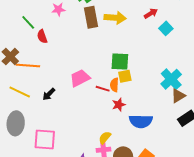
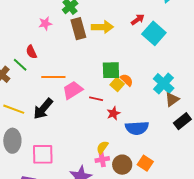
green line: (28, 22) -> (20, 65), moved
cyan square: (166, 28) -> (154, 33), size x1.6
orange line: (28, 65) -> (53, 77), moved
yellow square: (125, 76) -> (117, 84), turned -32
orange semicircle: (114, 85) -> (127, 80), moved, turned 136
black arrow: (49, 94) -> (43, 109), size x1.6

